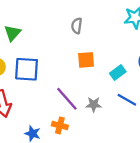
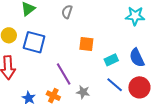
gray semicircle: (77, 26) -> (67, 12), moved
gray star: (94, 105) -> (83, 92), moved

